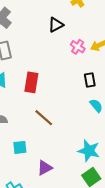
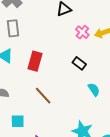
black rectangle: (90, 80) -> (79, 63), moved, turned -48

